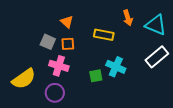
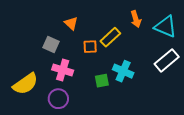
yellow rectangle: (104, 35) -> (110, 37), turned -54
orange square: (68, 44) -> (90, 47), moved

